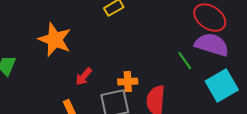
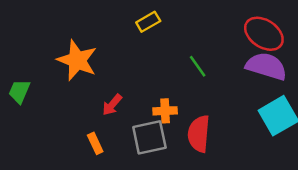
green line: (185, 61) -> (198, 66), moved

